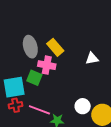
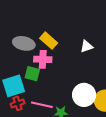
gray ellipse: (30, 47) -> (24, 43), turned -55
white circle: (83, 106) -> (84, 95), size x1.5

